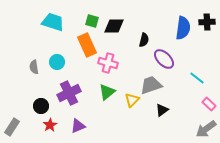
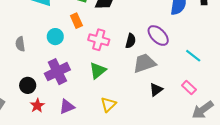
black semicircle: (144, 40) -> (131, 41), moved
orange rectangle: (87, 45) -> (76, 21), size x0.6
cyan circle: (57, 62) -> (55, 37), moved
yellow triangle: (132, 100) -> (108, 104), moved
pink rectangle: (209, 104) -> (189, 87), moved

